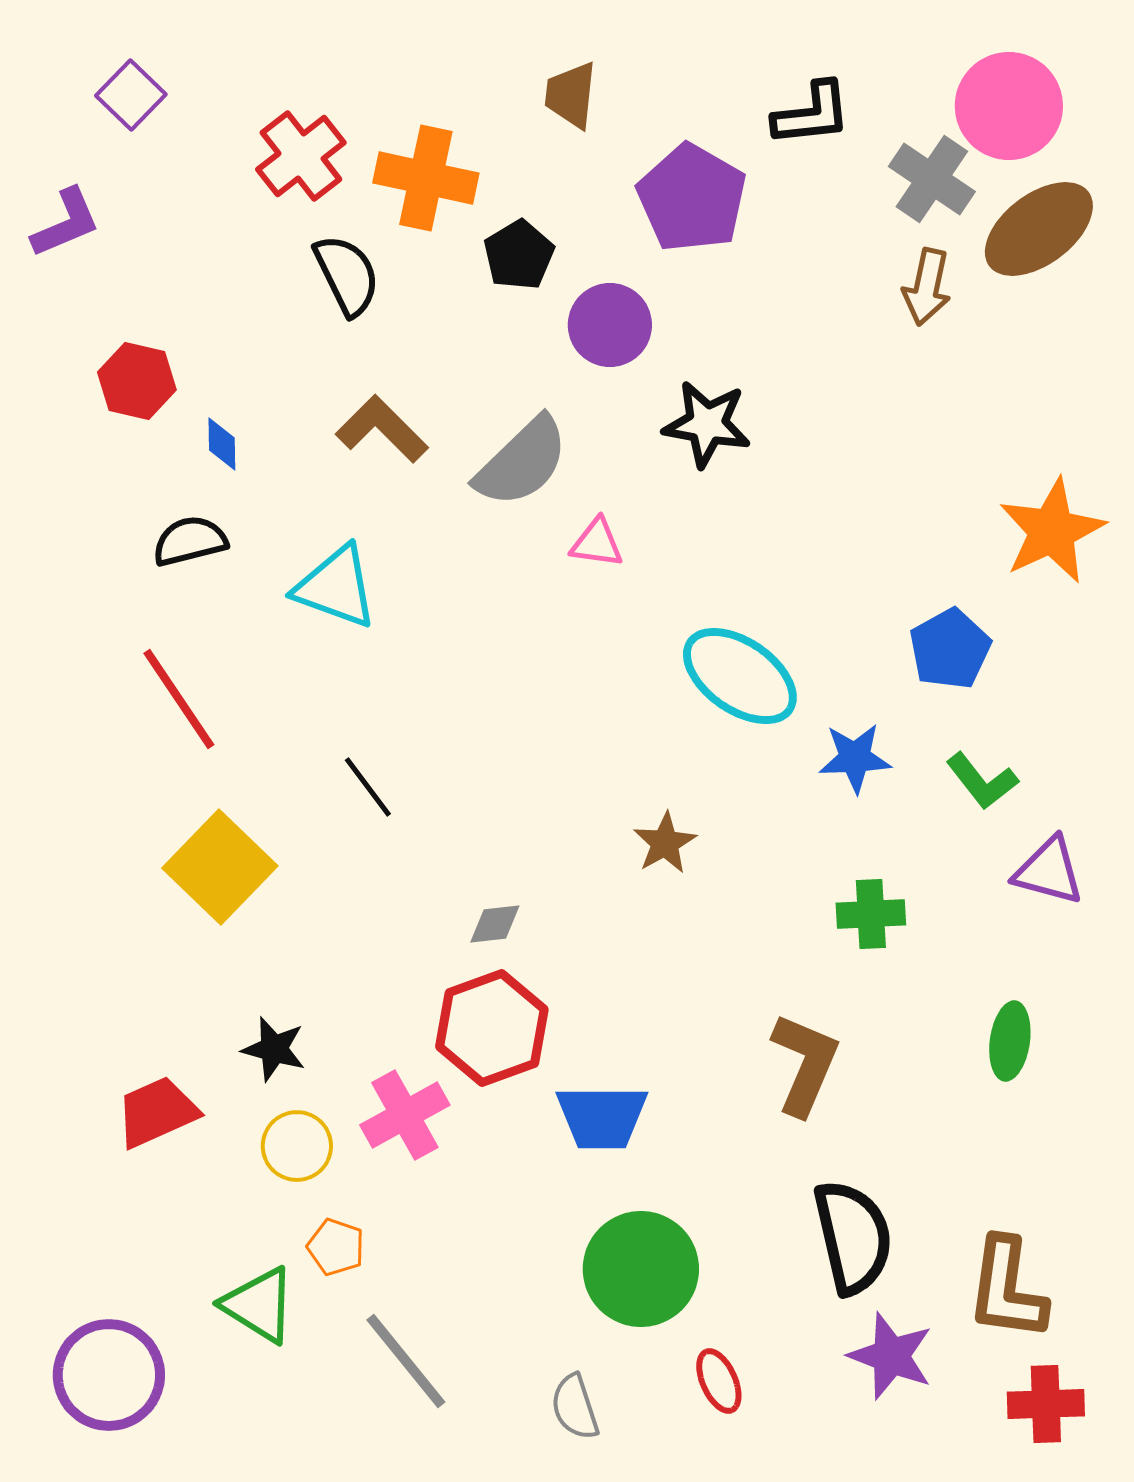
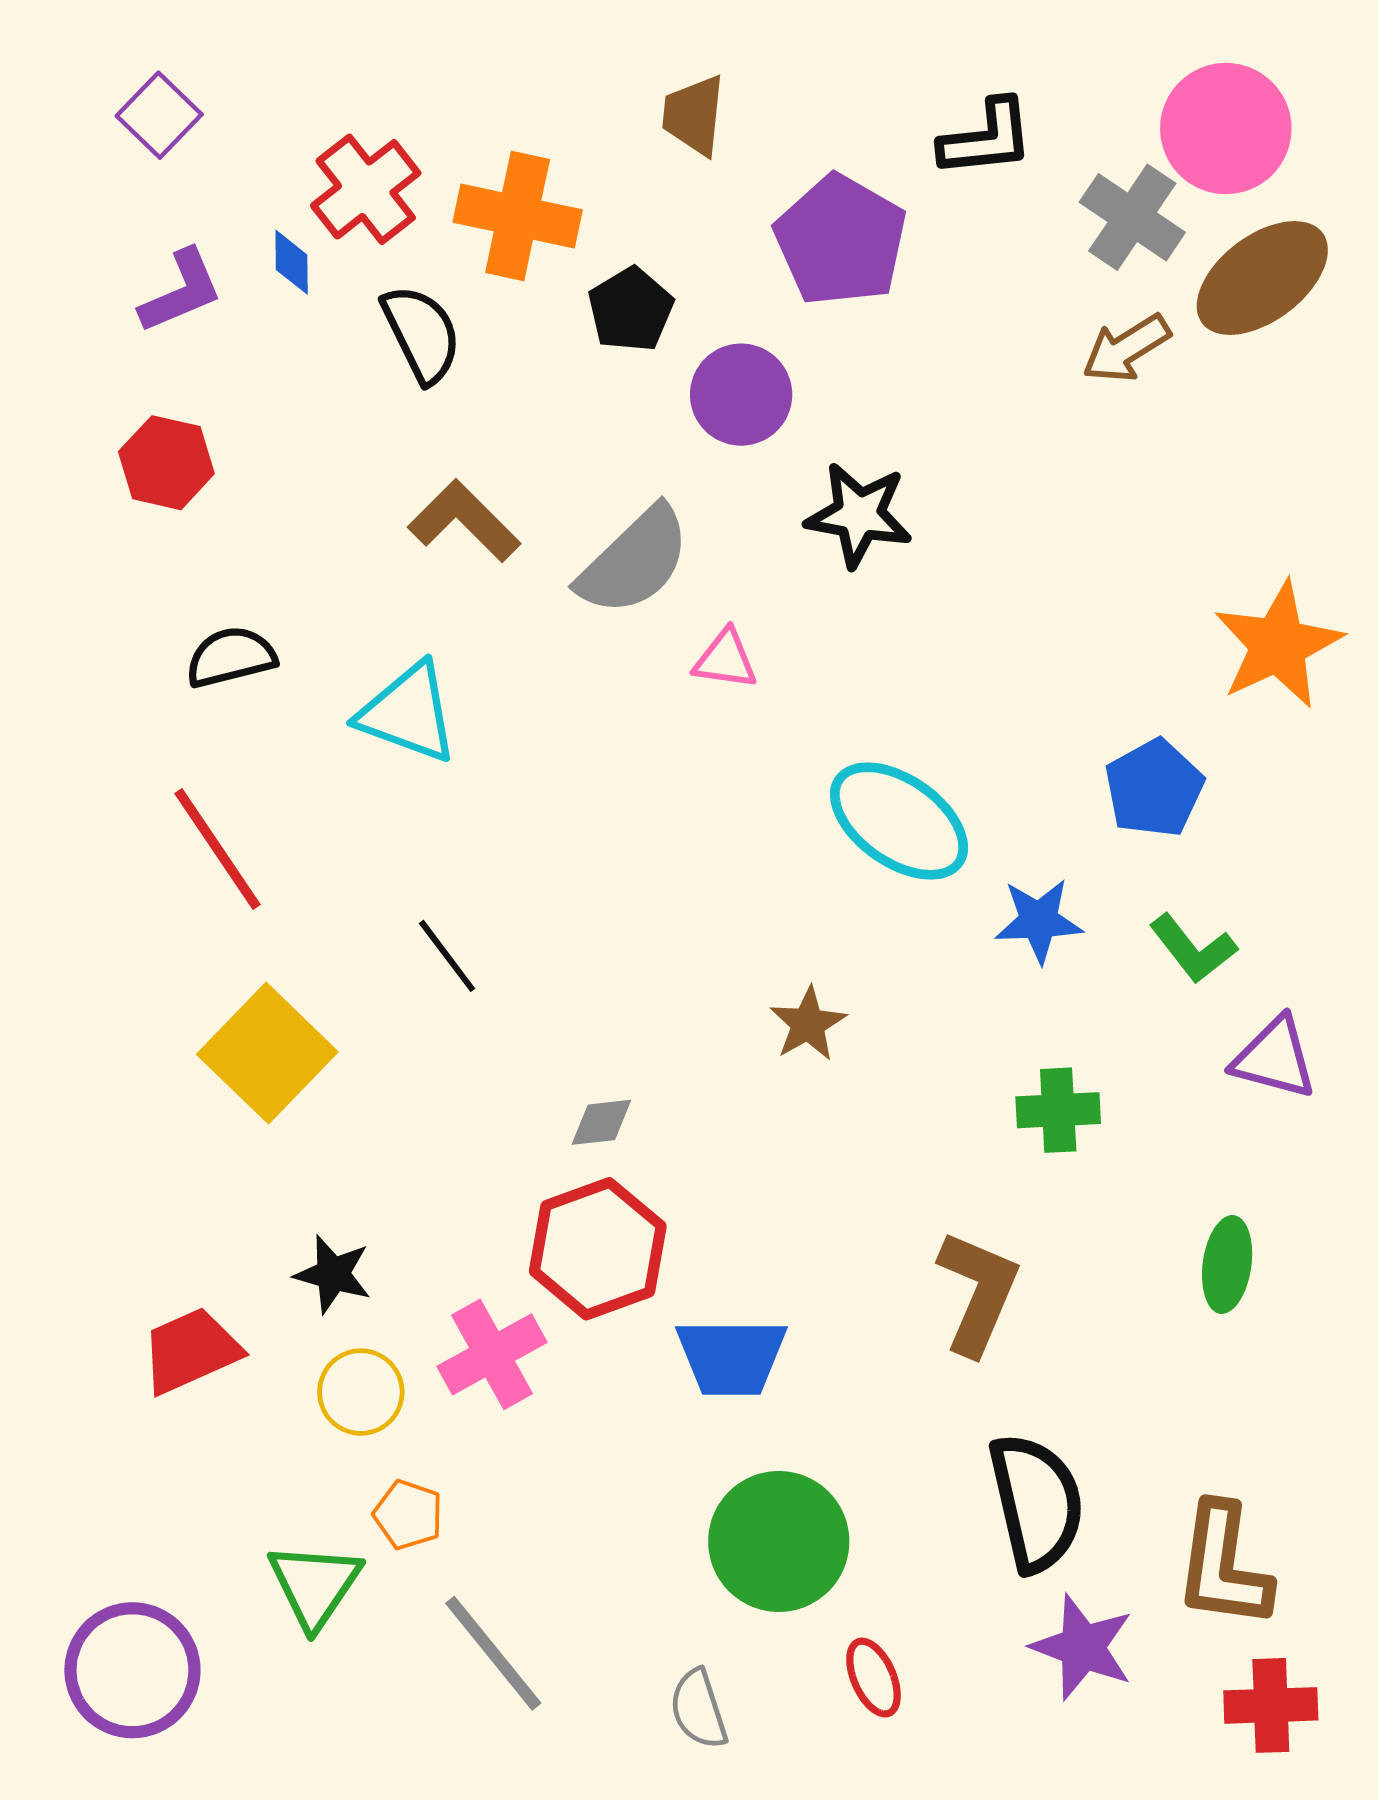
purple L-shape: (66, 223) -> (181, 291), moved
brown arrow: (927, 287) -> (1126, 348), turned 46
blue diamond: (222, 444) -> (292, 262), moved
green triangle: (259, 1305) -> (315, 1585), turned 32

